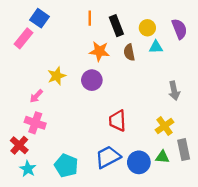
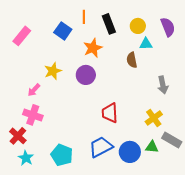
blue square: (40, 18) -> (63, 31), moved
orange star: (99, 51) -> (93, 48), turned -30
brown semicircle: (129, 52) -> (132, 60), moved
gray rectangle: (184, 150) -> (172, 140), turned -48

